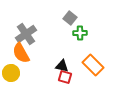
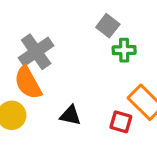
black triangle: (62, 66) -> (70, 115), moved
red square: (65, 77) -> (121, 122), moved

